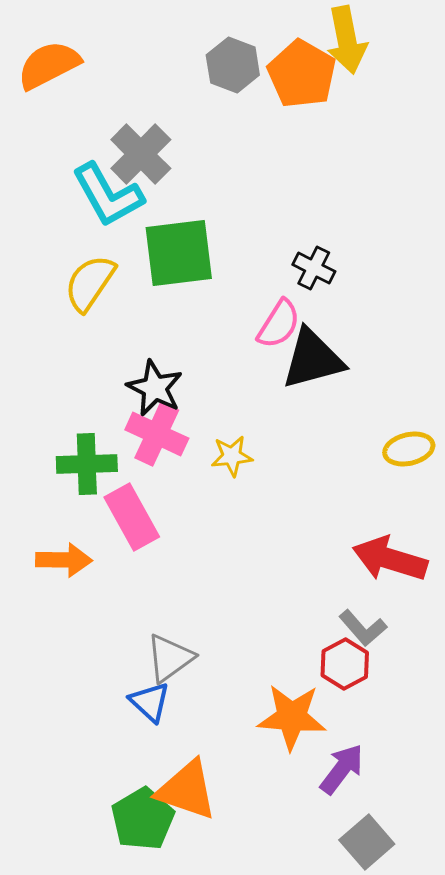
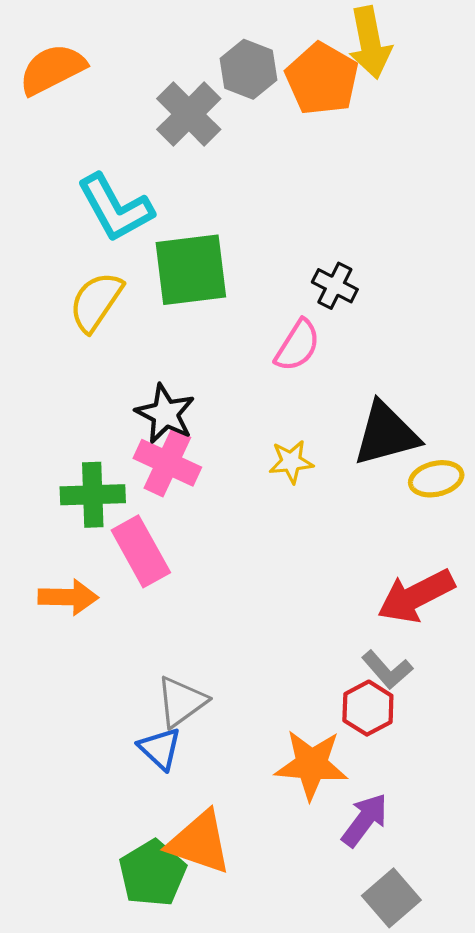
gray cross: (141, 154) -> (189, 114), moved
black triangle: (313, 359) -> (386, 434), moved
yellow star: (232, 456) -> (291, 462), moved
red arrow: (390, 559) -> (416, 596), turned -44

